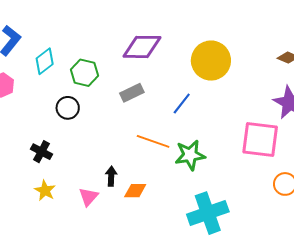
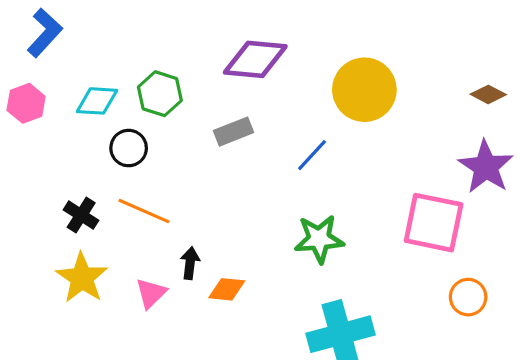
cyan diamond: (45, 61) -> (97, 101), moved, turned 36
orange line: (153, 141) -> (144, 211), moved
yellow star: (45, 190) -> (82, 278), size x1.5

